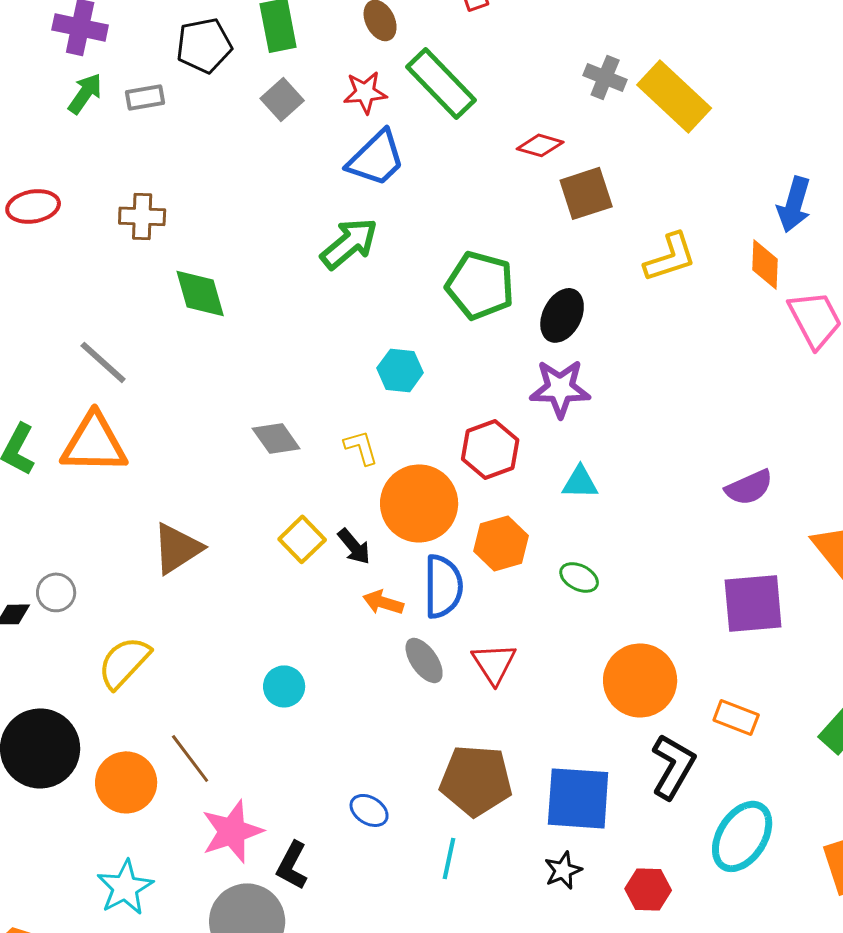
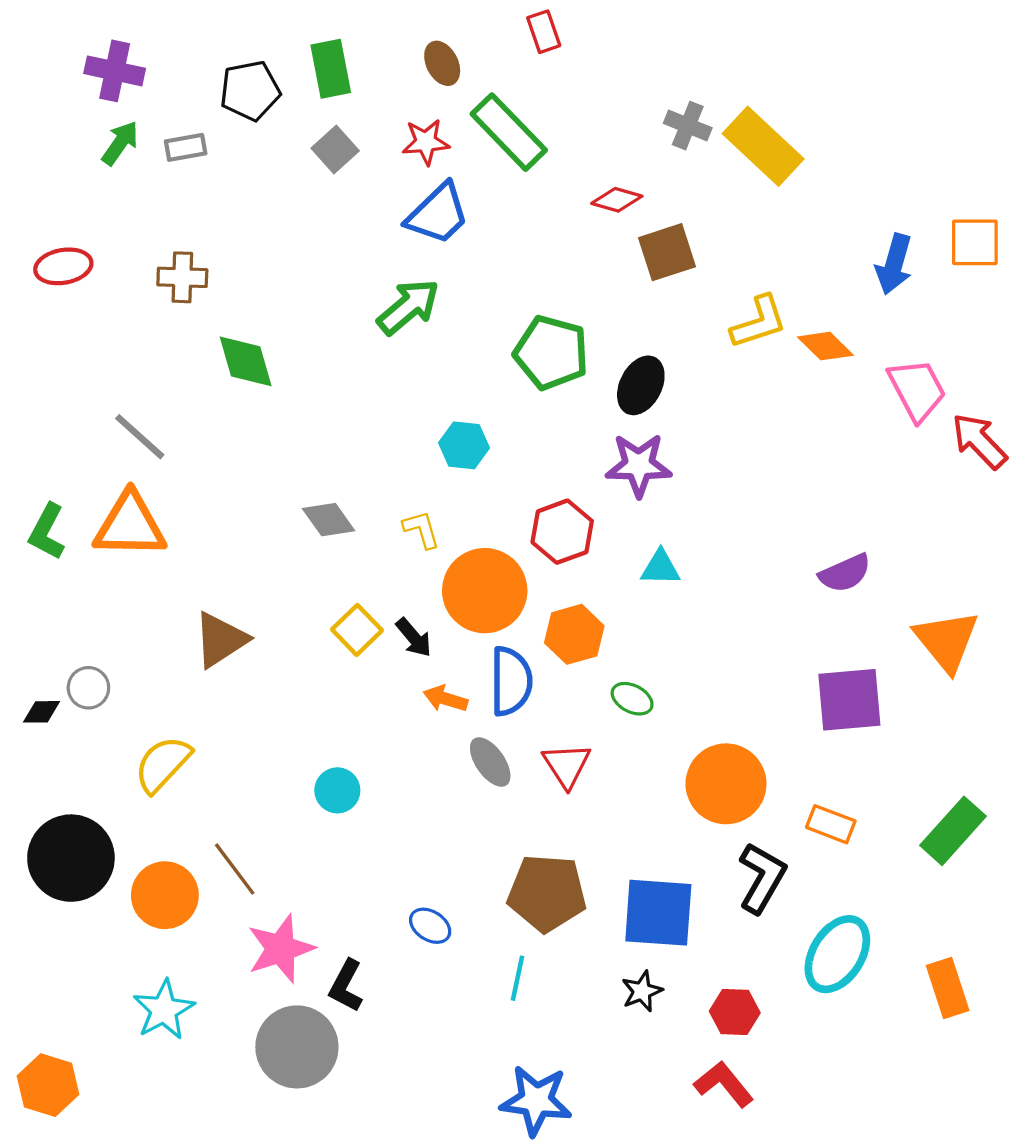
orange diamond: (765, 264) -> (825, 346), moved, turned -48
green ellipse: (579, 577) -> (632, 699), moved

